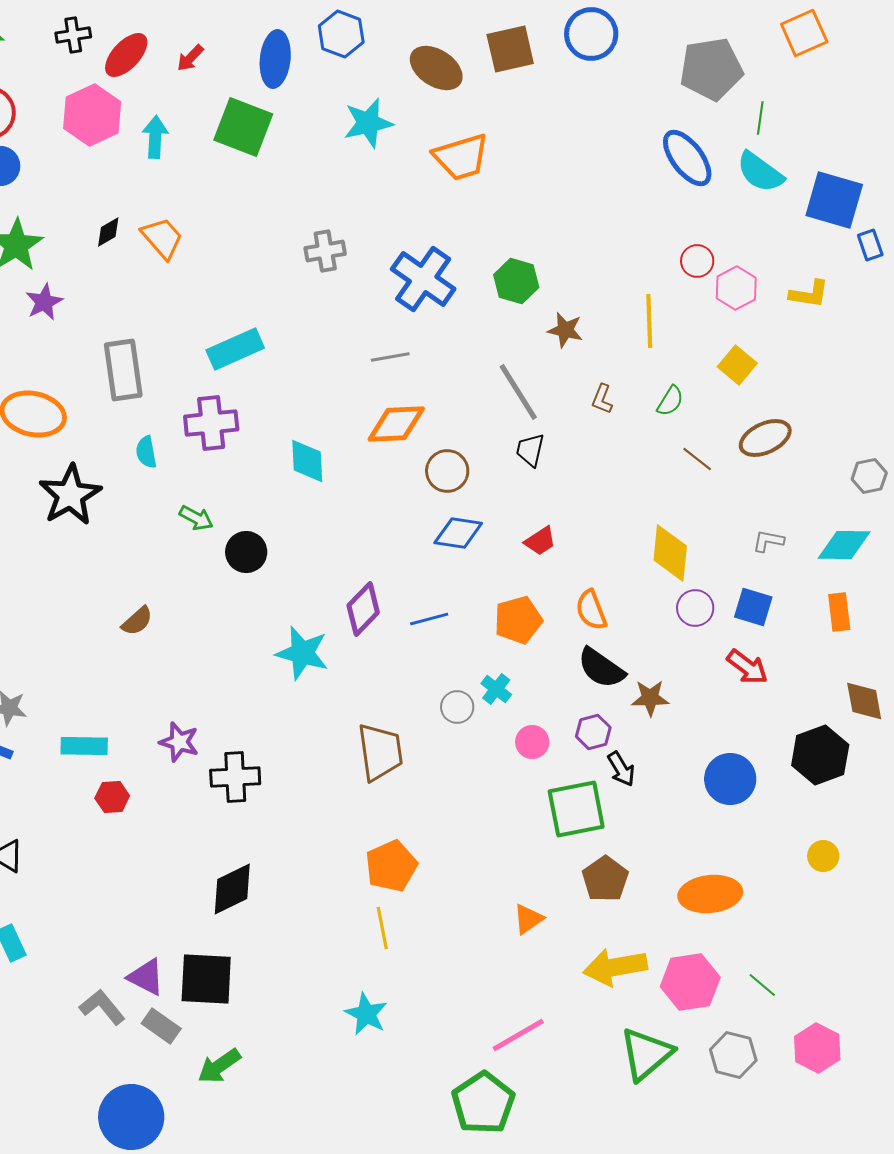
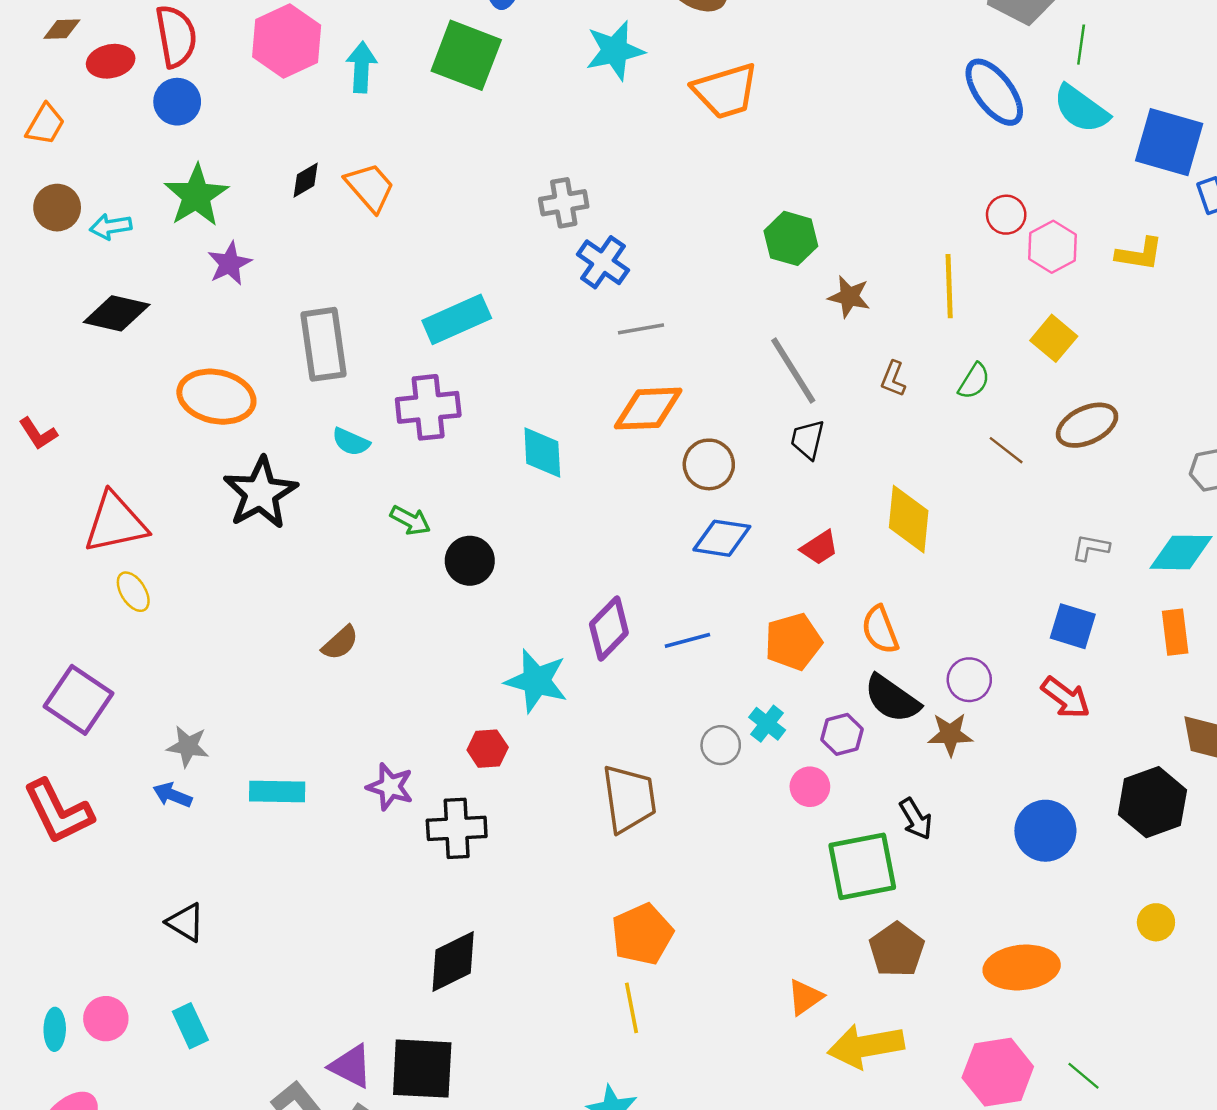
blue cross: (423, 279) -> (603, 262), moved, size x0.7
cyan semicircle: (146, 452) -> (351, 442), turned -56
yellow diamond: (670, 553) -> (909, 519), moved
purple circle: (695, 608) -> (969, 680), moved
purple hexagon: (593, 732) -> (842, 734), moved
red hexagon: (112, 797) -> (488, 749), moved
yellow arrow: (615, 967) -> (866, 1046), moved

